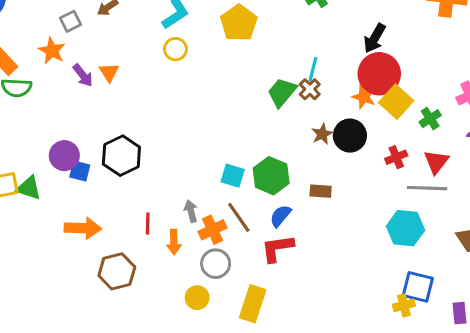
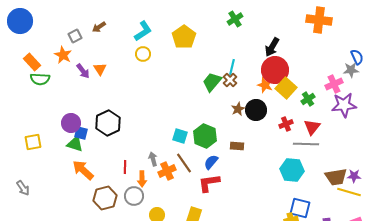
green triangle: (29, 188) -> (75, 144), moved
orange arrow: (83, 228) -> (83, 170), turned -140
gray circle: (216, 264) -> (134, 196), moved

